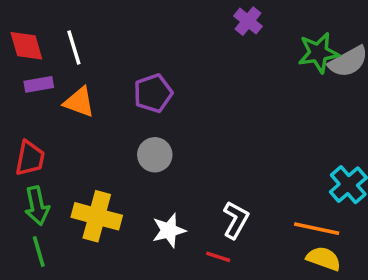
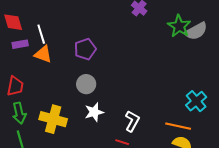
white line: (74, 47) -> (41, 34), moved
green star: (318, 53) -> (179, 26), turned -30
white star: (169, 230) -> (94, 112), moved

